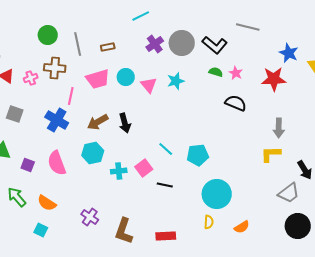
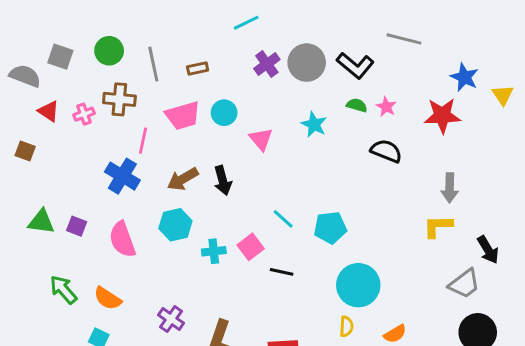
cyan star: (176, 81) -> (314, 124), moved, turned -30
pink triangle: (149, 85) -> (261, 139), moved
gray square: (15, 114) -> (60, 57), moved
purple square: (28, 165) -> (77, 226), moved

